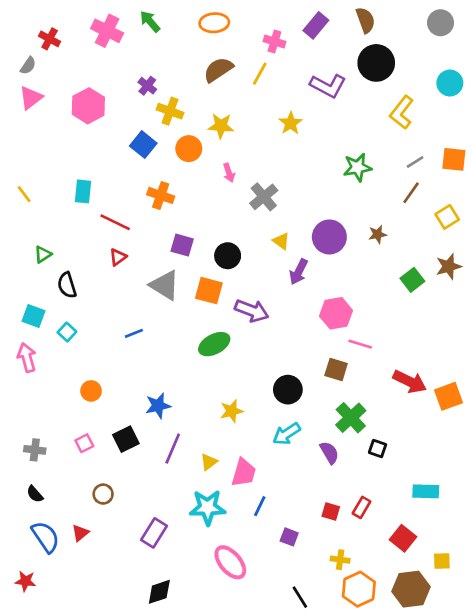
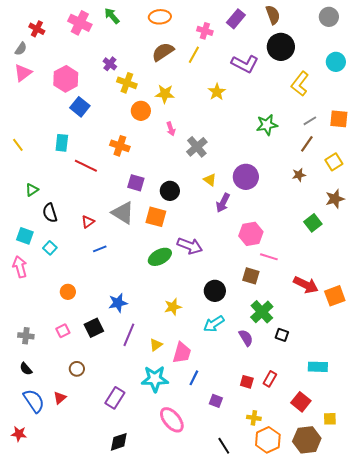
blue square: (143, 145) -> (80, 107), moved
brown star: (378, 234) -> (299, 175), moved
red triangle: (118, 257) -> (88, 222), moved
green square: (412, 280) -> (313, 223), moved
purple arrow: (252, 311) -> (190, 246), moved

